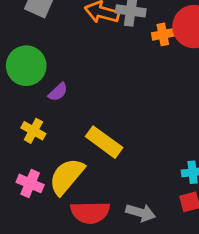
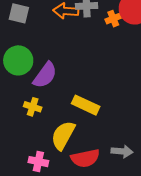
purple semicircle: (58, 92) -> (45, 75), size x1.8
pink cross: (30, 183) -> (38, 162), moved

